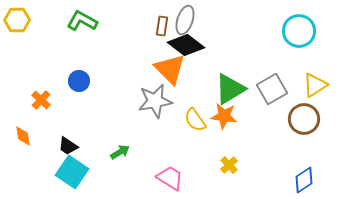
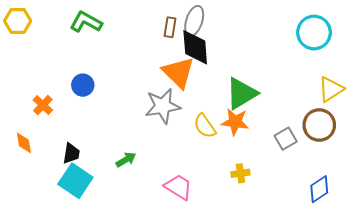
black diamond: (186, 45) -> (195, 47), turned 48
gray square: (272, 89) -> (286, 139), moved, size x0.7
black trapezoid: (68, 146) -> (71, 153), turned -115
yellow cross: (229, 165) -> (240, 173), turned 36

